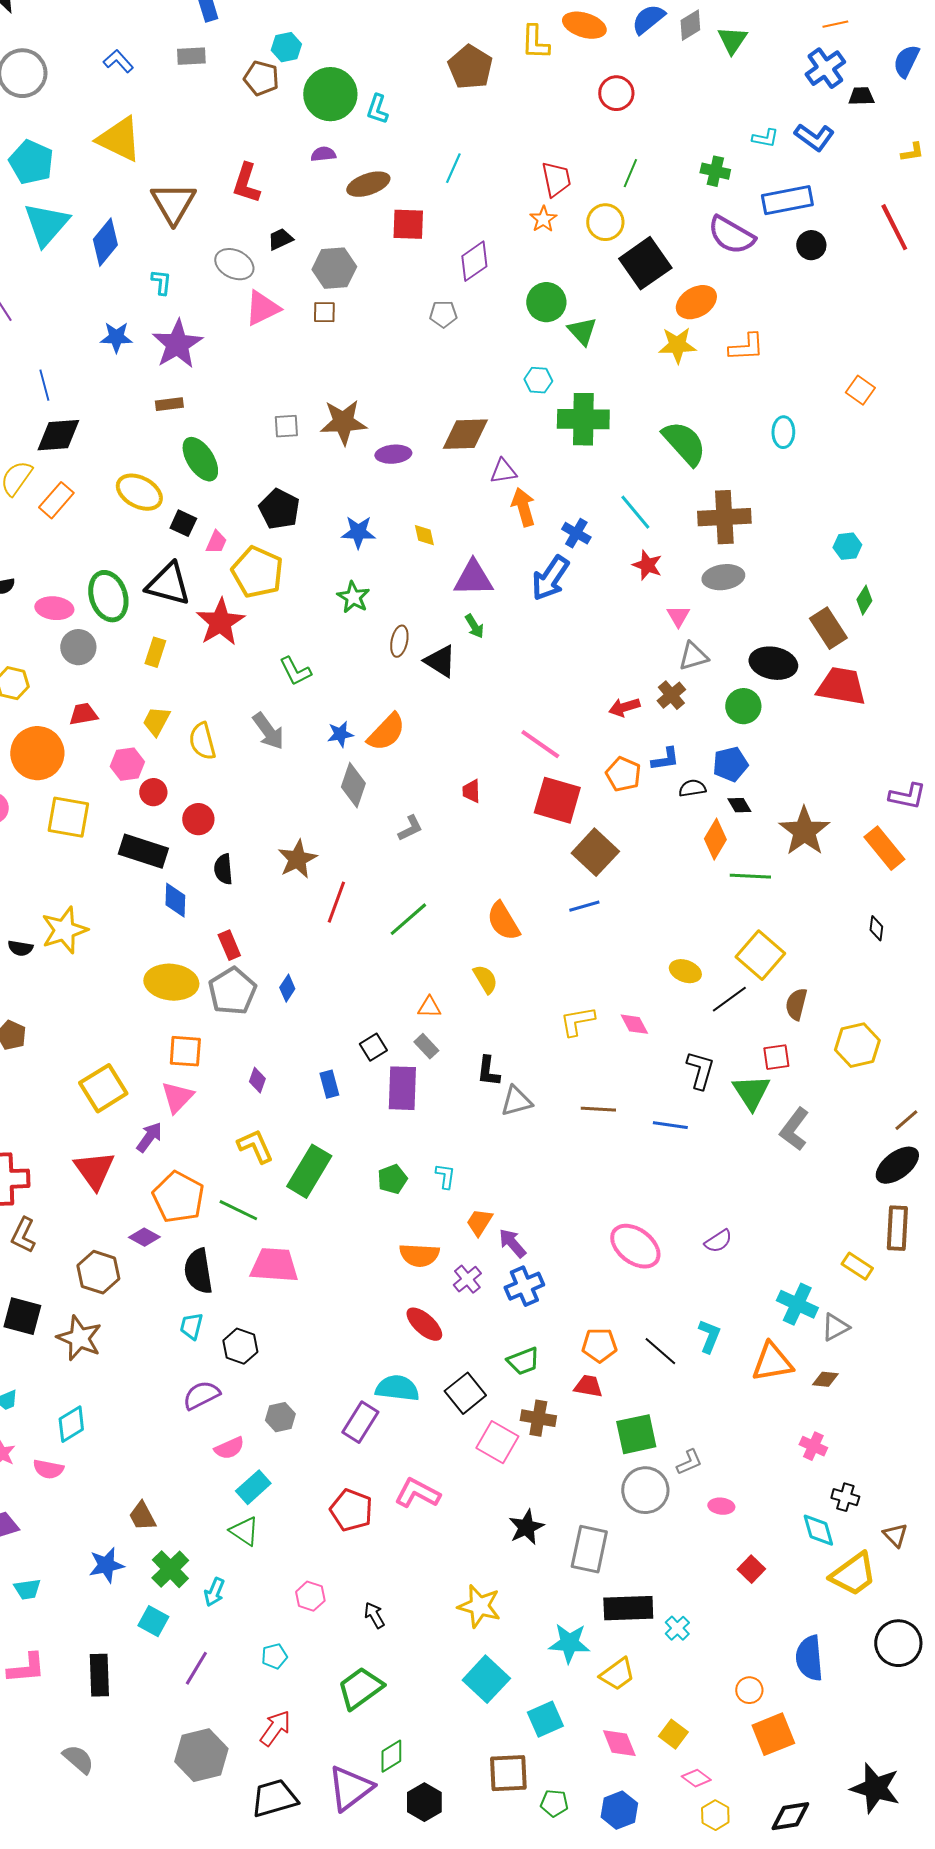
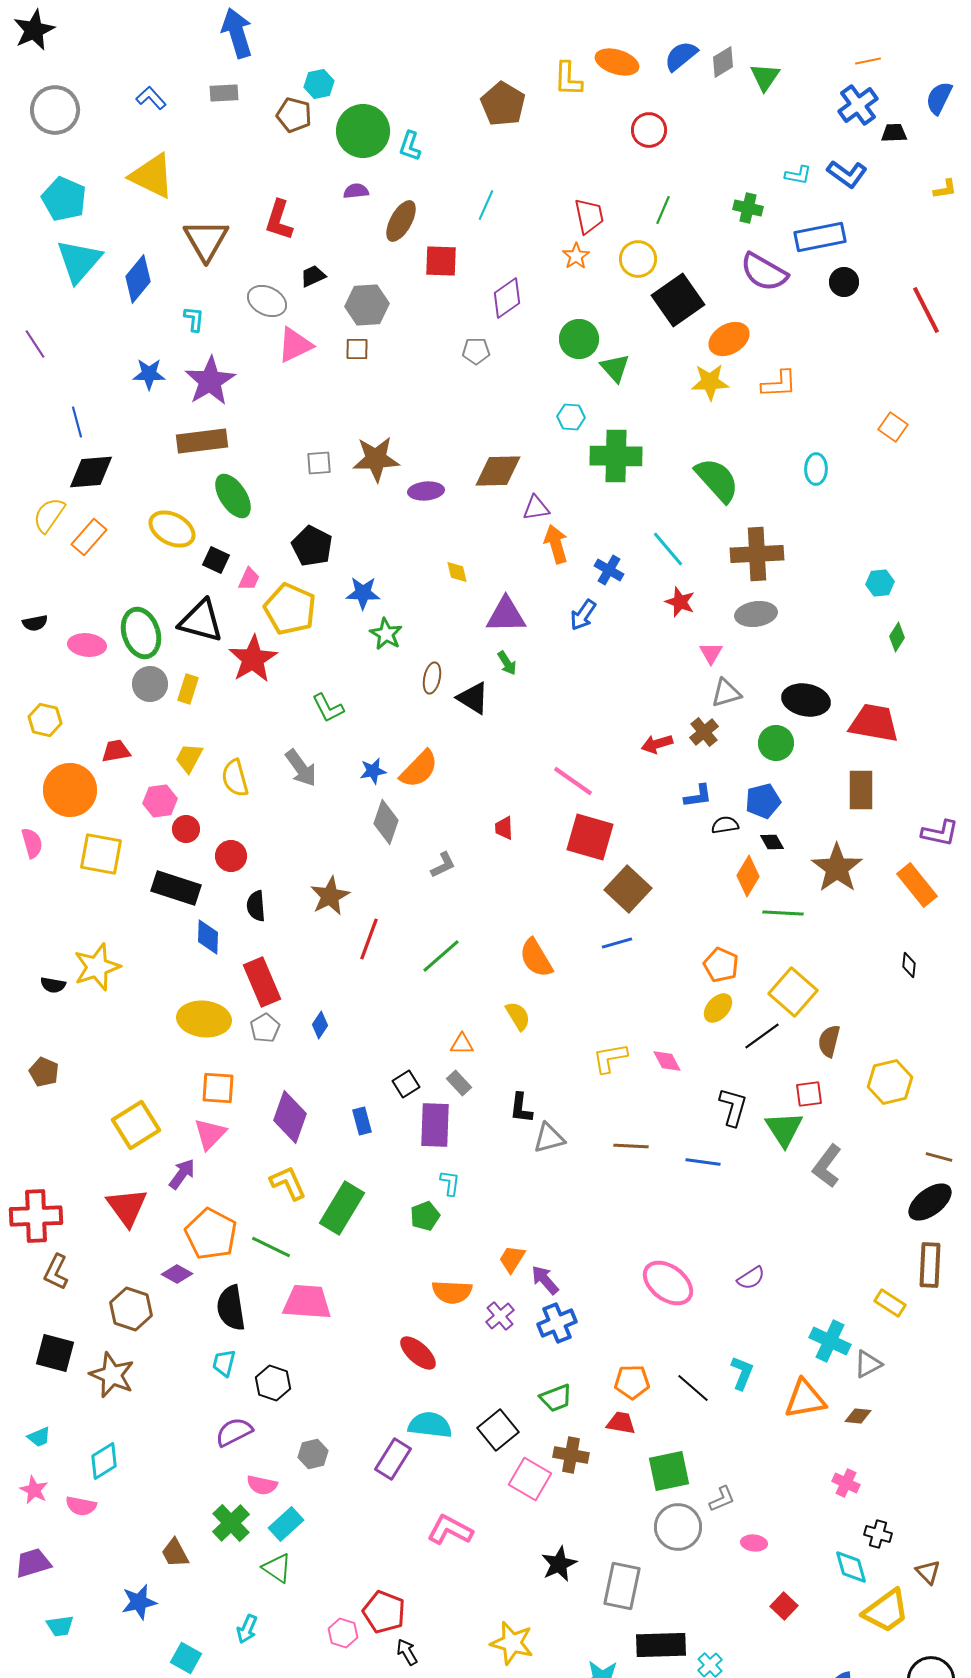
brown ellipse: (368, 184) -> (401, 221), turned -42
red line: (894, 227) -> (926, 310), moved
brown rectangle: (169, 404) -> (202, 441), size x1.8
blue star: (358, 532) -> (363, 593), moved
blue arrow: (550, 578) -> (583, 615), size x0.7
brown rectangle: (828, 628) -> (861, 790), moved, turned 33
gray circle: (78, 647) -> (150, 684), moved
orange pentagon: (623, 774) -> (721, 965), moved
red rectangle: (229, 945) -> (262, 982), size x1.6
yellow ellipse: (685, 971) -> (718, 1008), turned -68
gray pentagon: (232, 991) -> (265, 1028), size x0.6
purple diamond: (257, 1080) -> (290, 1117), size x2.0
brown line: (906, 1120) -> (939, 1157), turned 56
cyan L-shape: (445, 1176) -> (450, 1183), moved
red ellipse: (424, 1324) -> (418, 1353), moved
pink semicircle: (229, 1448) -> (262, 1485), turned 36
red pentagon: (351, 1510) -> (384, 1612), moved
green cross: (170, 1569) -> (231, 1523), moved

